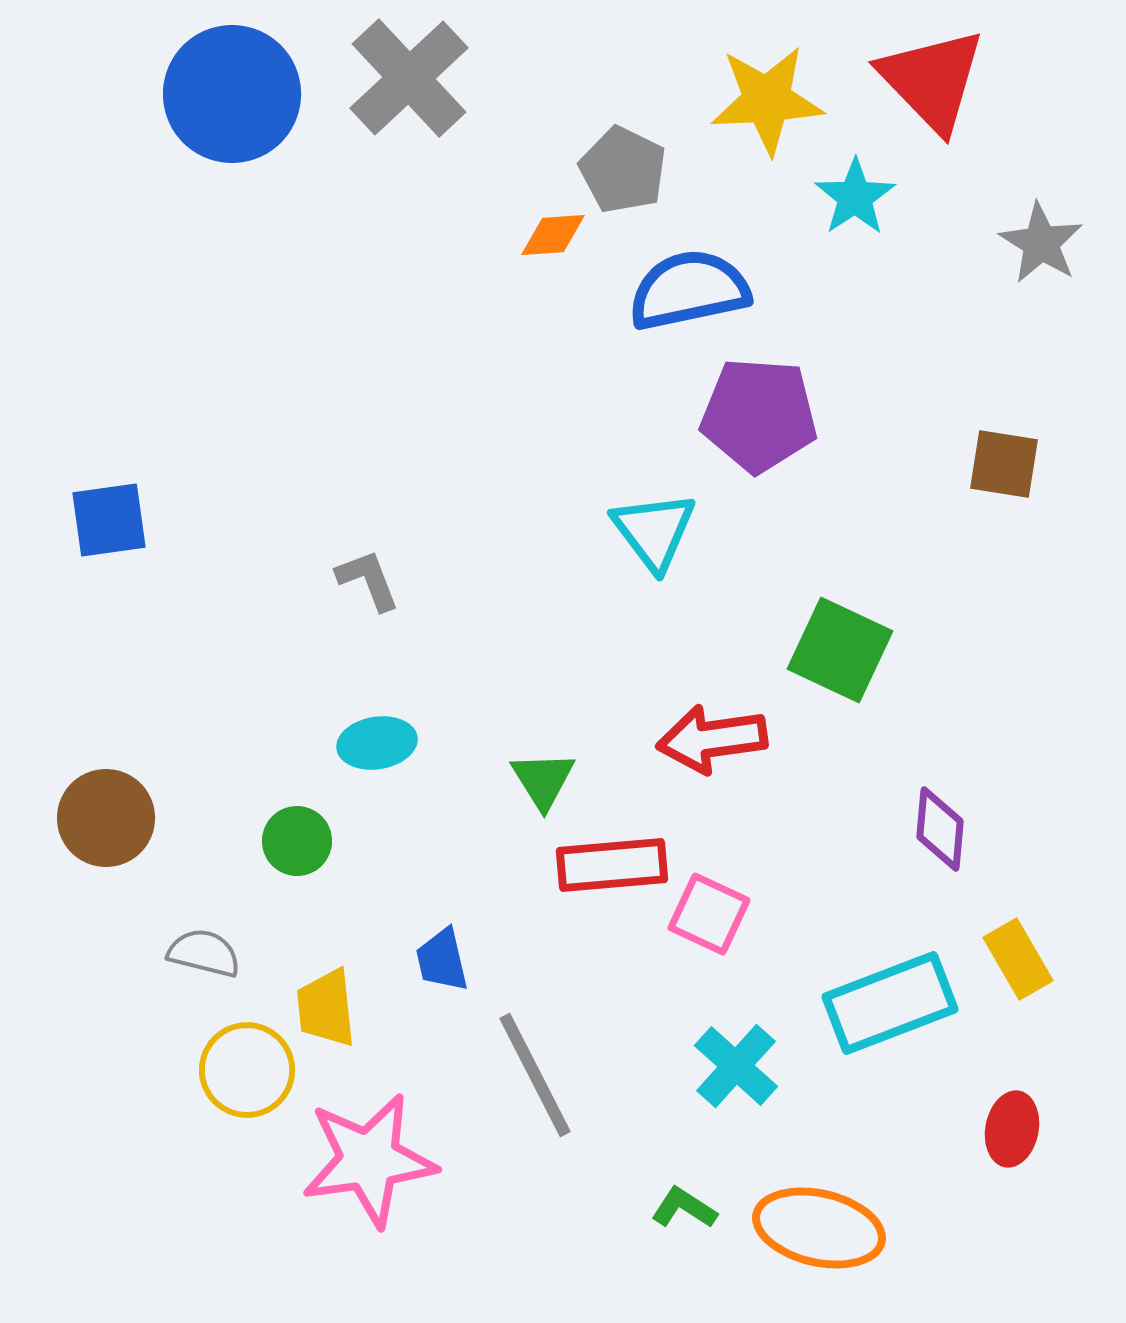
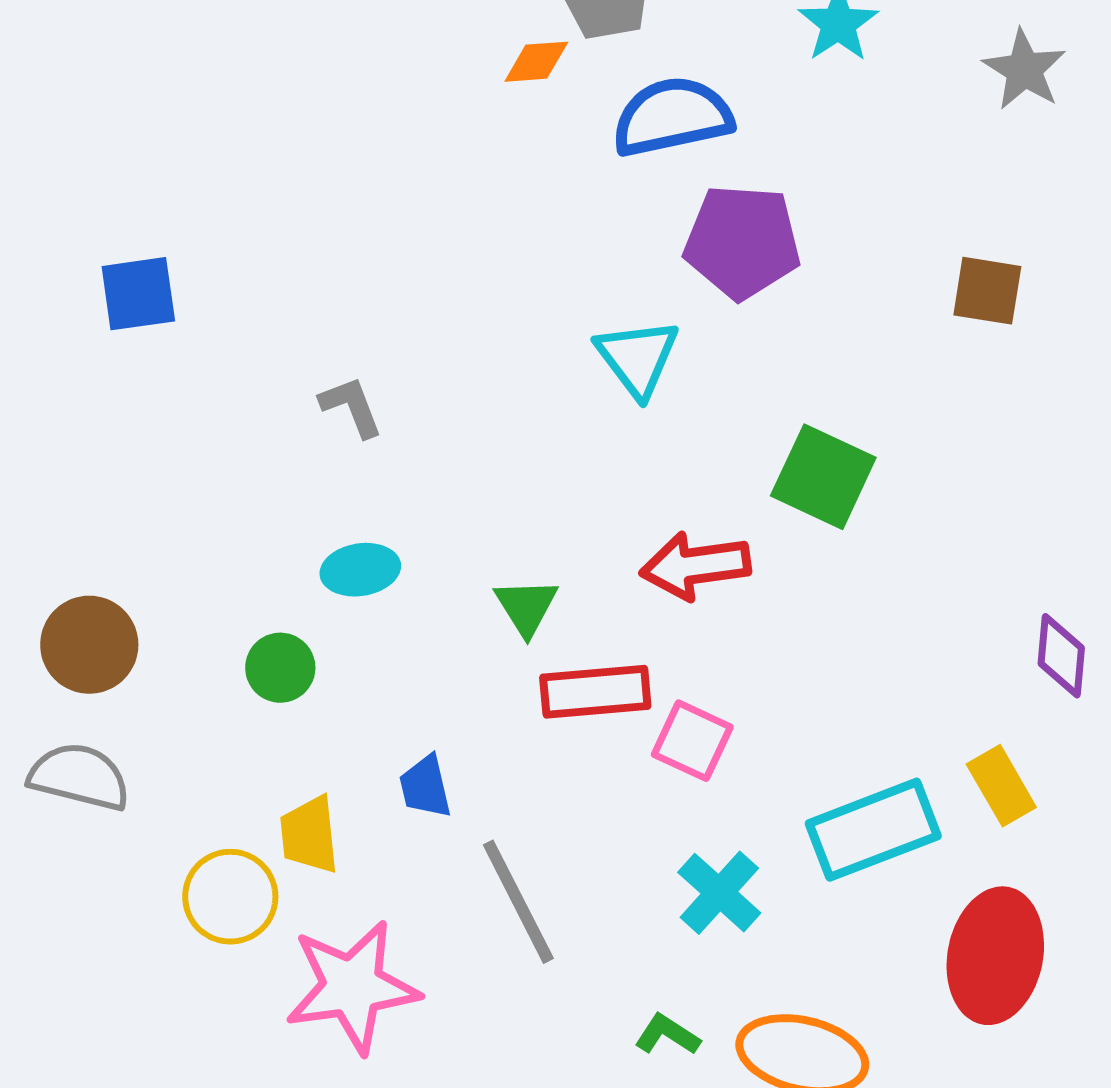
blue square: (109, 520) -> (138, 294), moved
purple diamond: (940, 829) -> (1061, 656), moved
gray semicircle: (204, 953) -> (79, 777), moved, size x1.4
red ellipse: (1012, 1129) -> (995, 956), size x1.8

